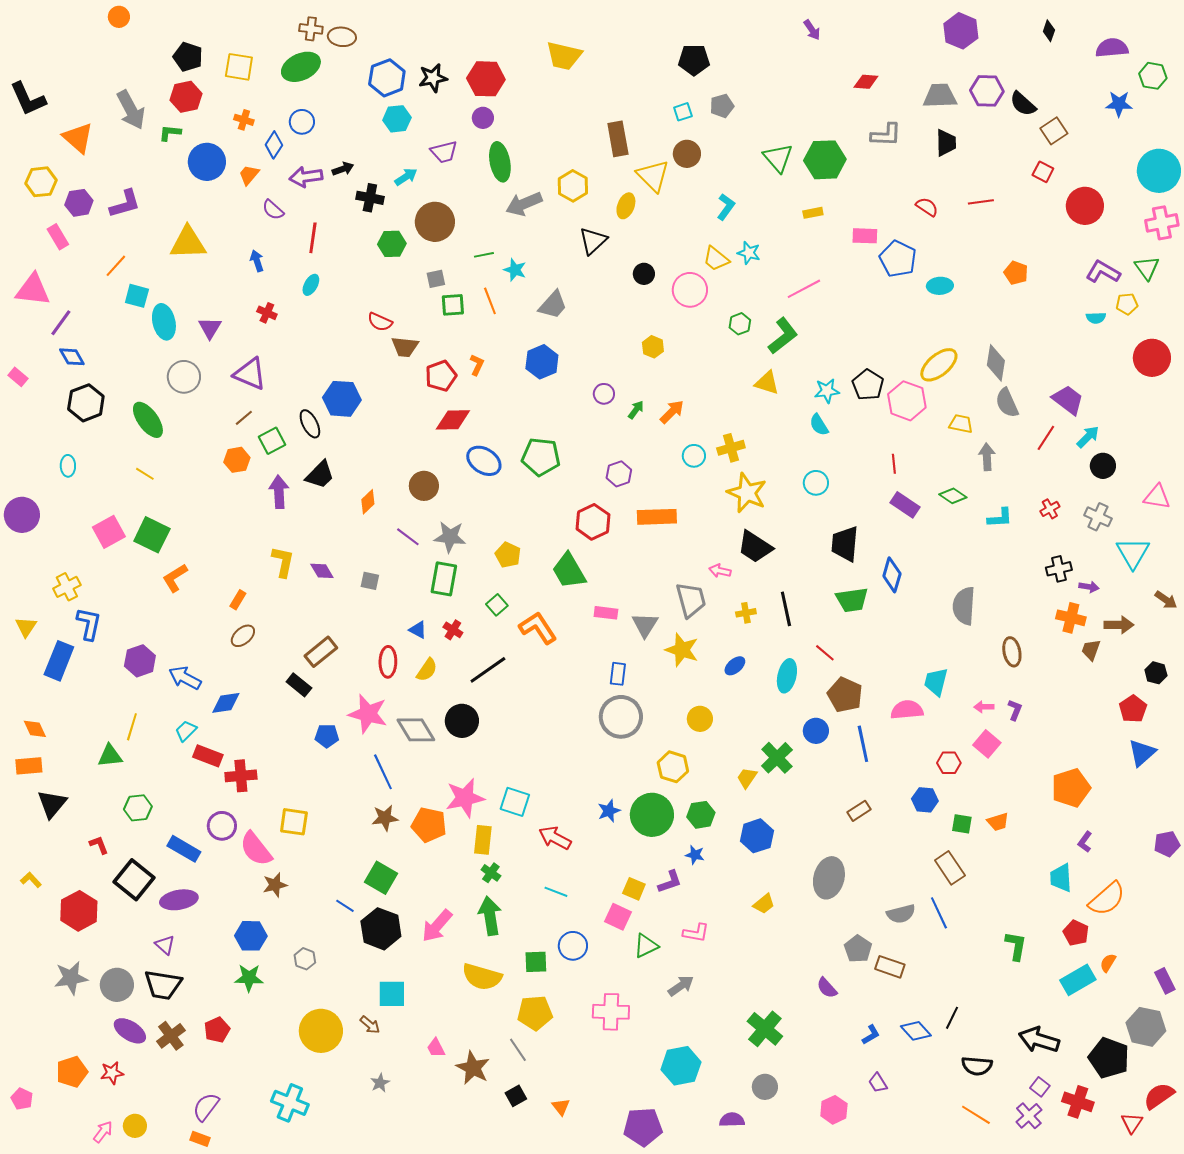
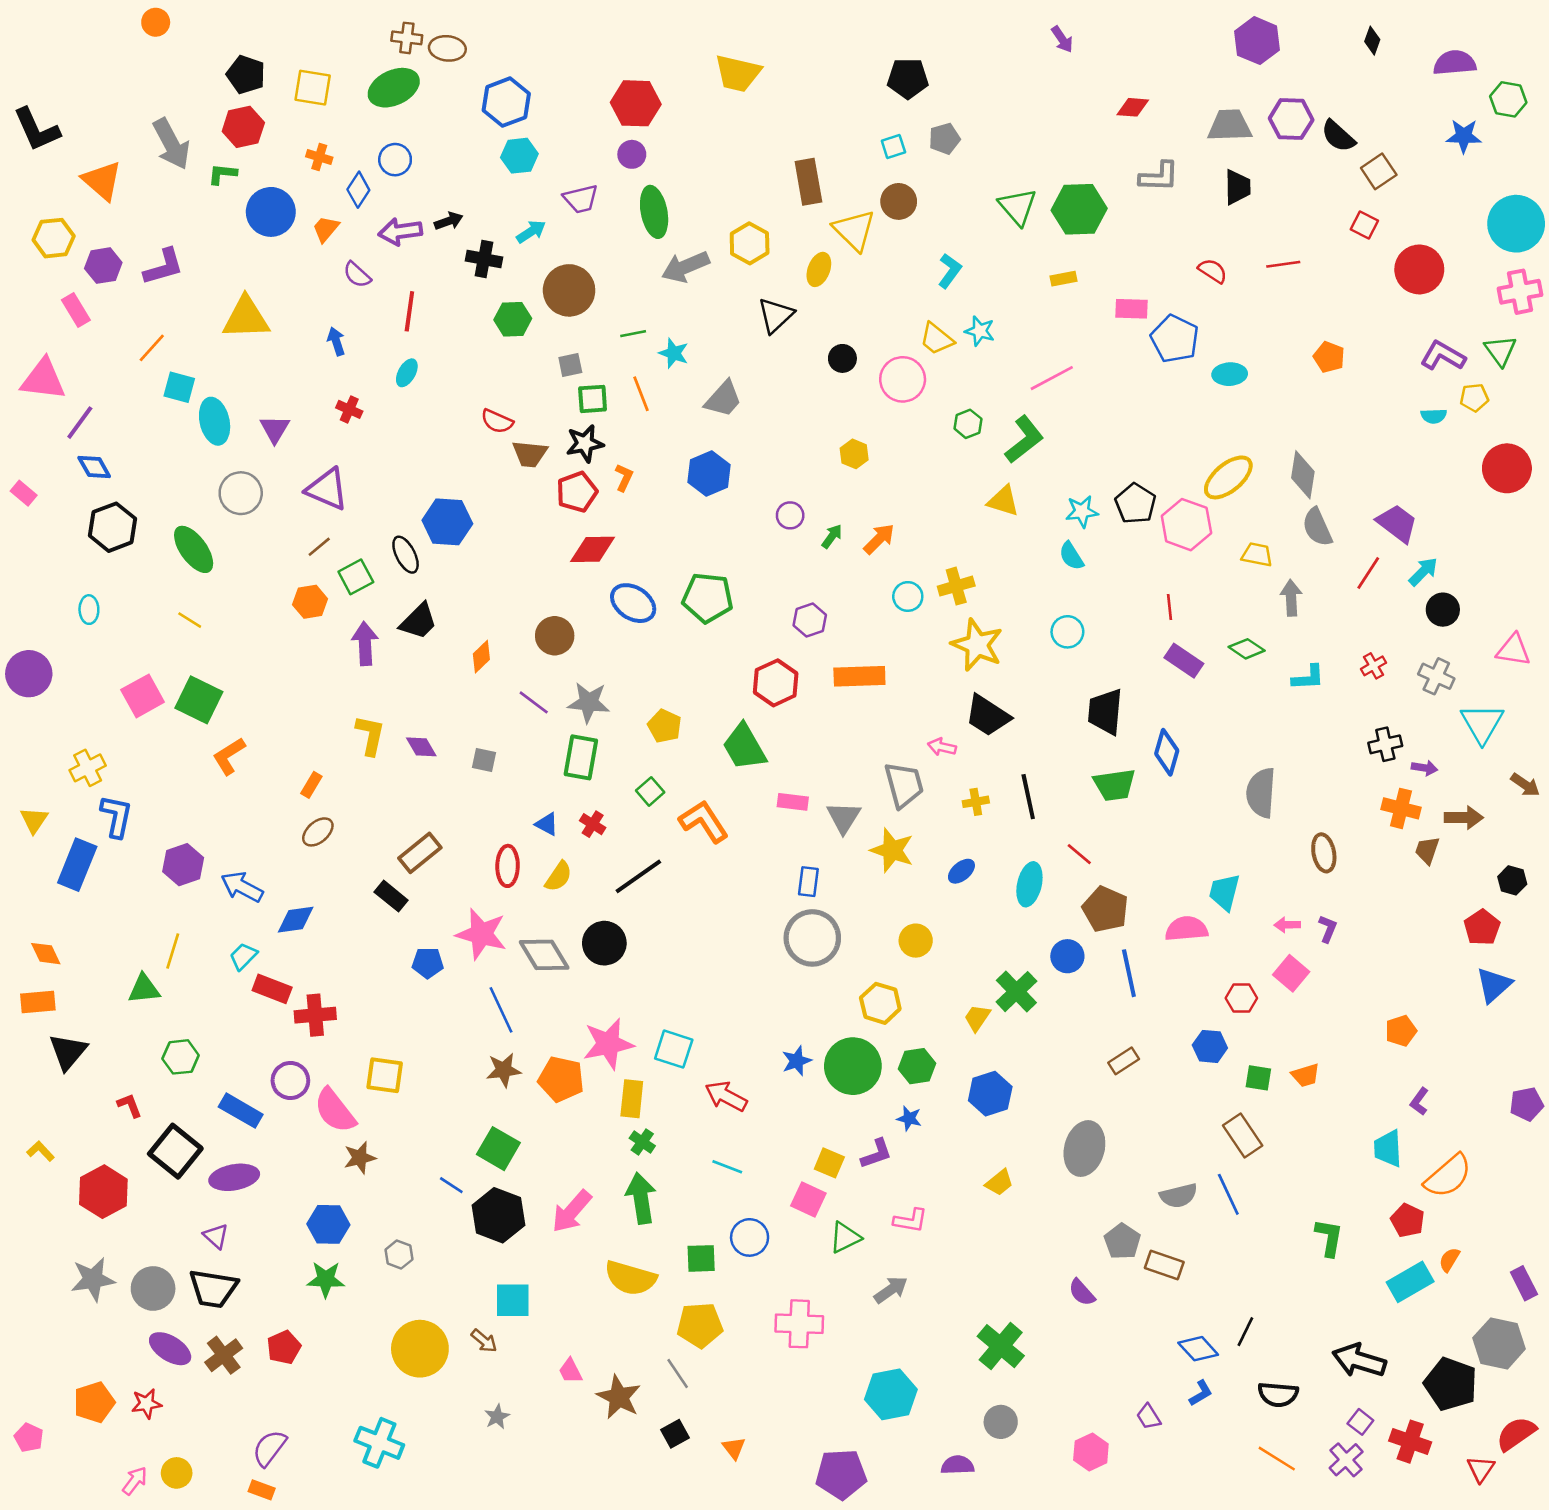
black star: (433, 78) -> (585, 443), moved
orange pentagon: (1071, 788) -> (1401, 1031), size x0.6
blue L-shape: (871, 1035) -> (1201, 1393), moved

